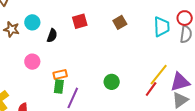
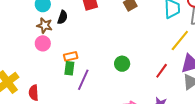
brown star: (11, 29) -> (45, 26), moved
yellow line: (159, 75) -> (180, 40), moved

